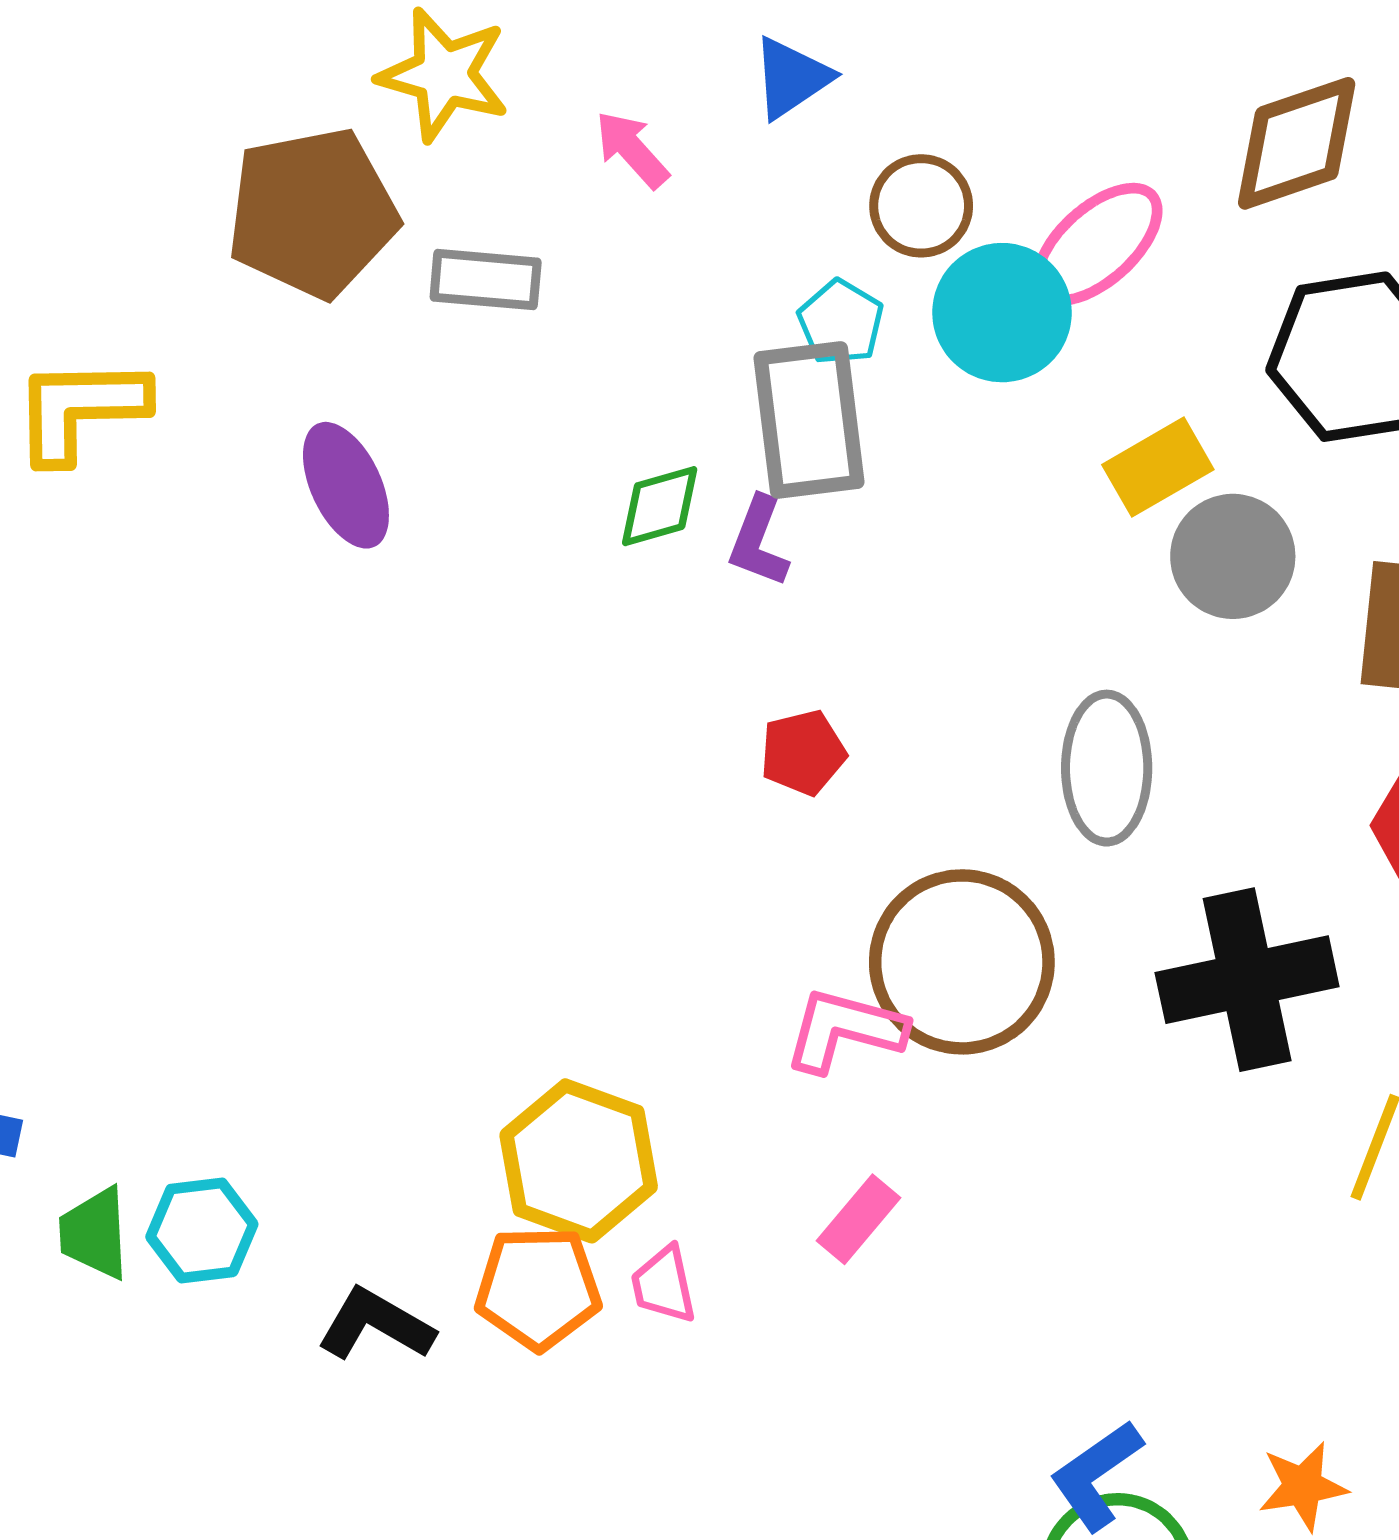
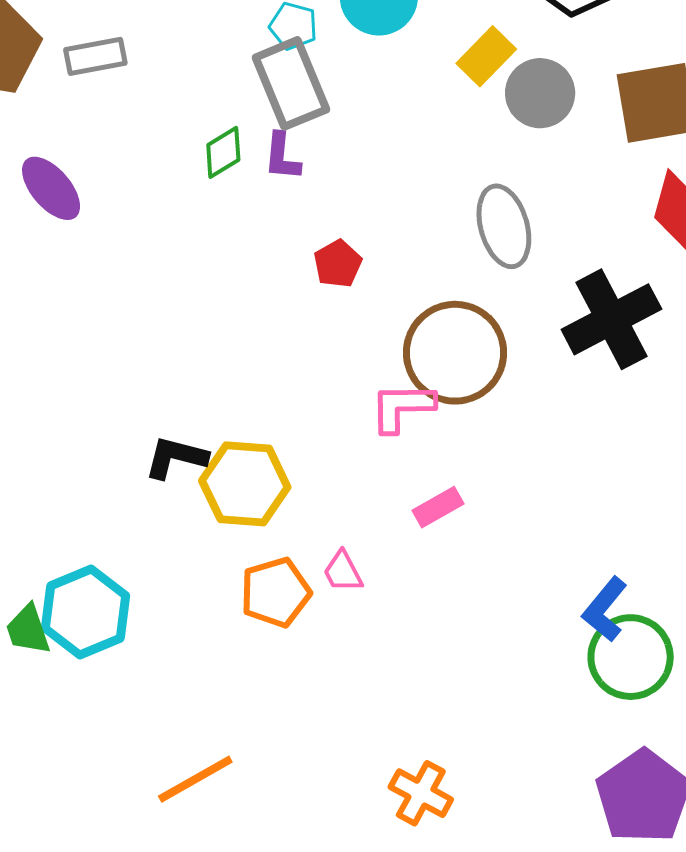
yellow hexagon: (579, 1161) -> (245, 484), moved
pink rectangle: (858, 1219) -> (438, 507), turned 36
cyan hexagon: (202, 1230) -> (86, 612), size x1.5
black L-shape: (376, 1325) -> (176, 457), moved

